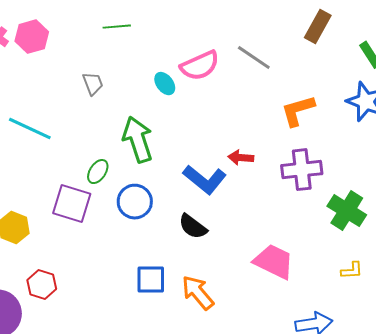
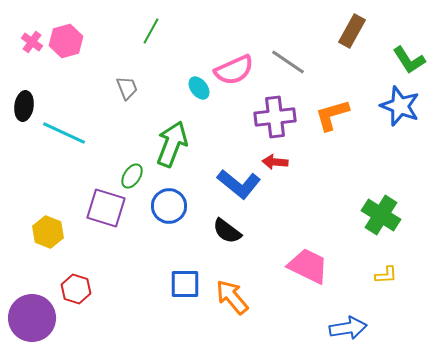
green line: (117, 27) -> (151, 31), turned -56
green arrow: (138, 140) -> (172, 144), turned 39
purple cross: (302, 170) -> (275, 117), moved

